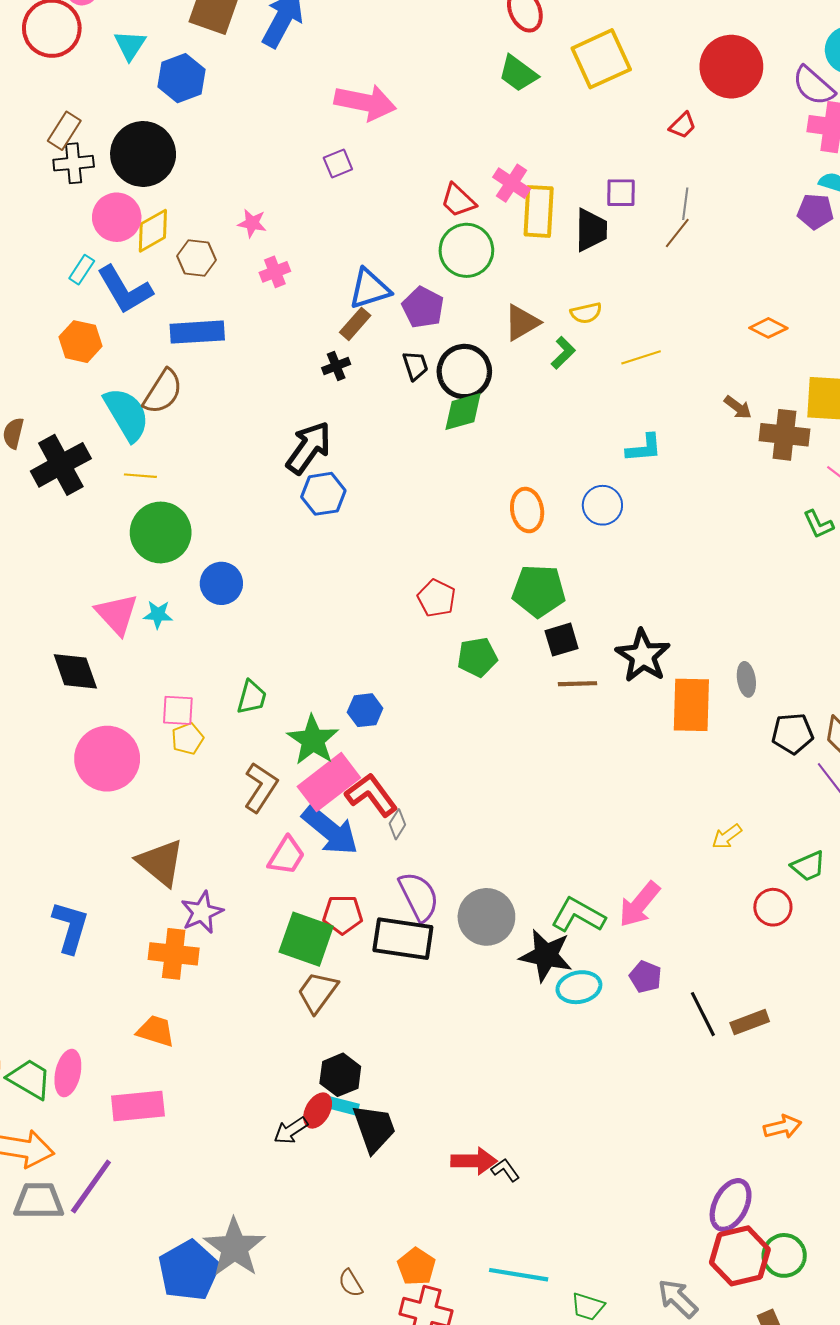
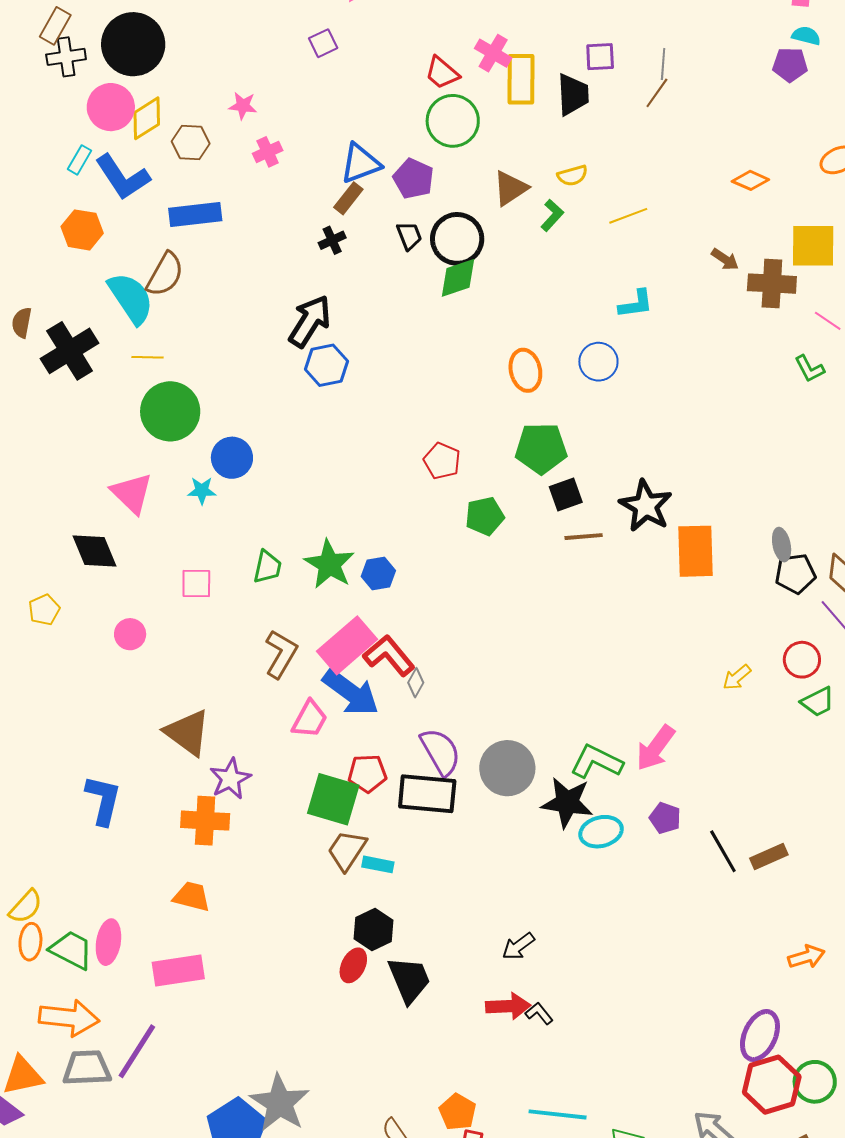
cyan star: (158, 615) -> (202, 491), moved
gray ellipse: (746, 679) -> (782, 545), moved
yellow pentagon: (188, 739) -> (44, 610), moved
green star: (313, 740) -> (329, 564), moved
pink circle: (107, 759) -> (130, 634), size x0.5
red circle: (773, 907) -> (802, 660), moved
cyan rectangle: (343, 1106) -> (378, 864), moved
black arrow: (291, 1131) -> (518, 946), moved

